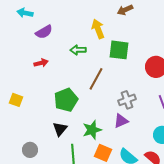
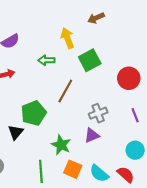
green square: (119, 50) -> (90, 60), turned -35
black triangle: (60, 129) -> (16, 132), moved
green star: (92, 130) -> (61, 145), turned -30

